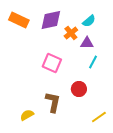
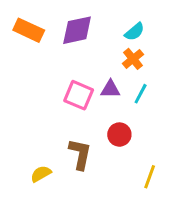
orange cross: (71, 33) -> (133, 59), moved
purple triangle: (87, 43) -> (110, 89), moved
yellow line: (99, 117) -> (150, 177), turned -35

